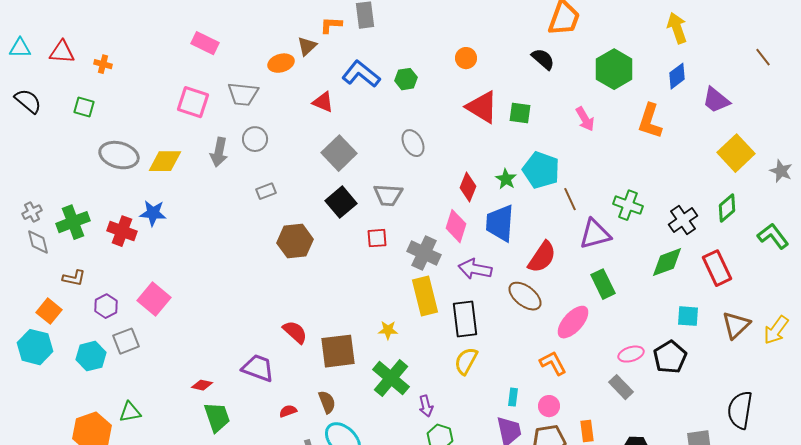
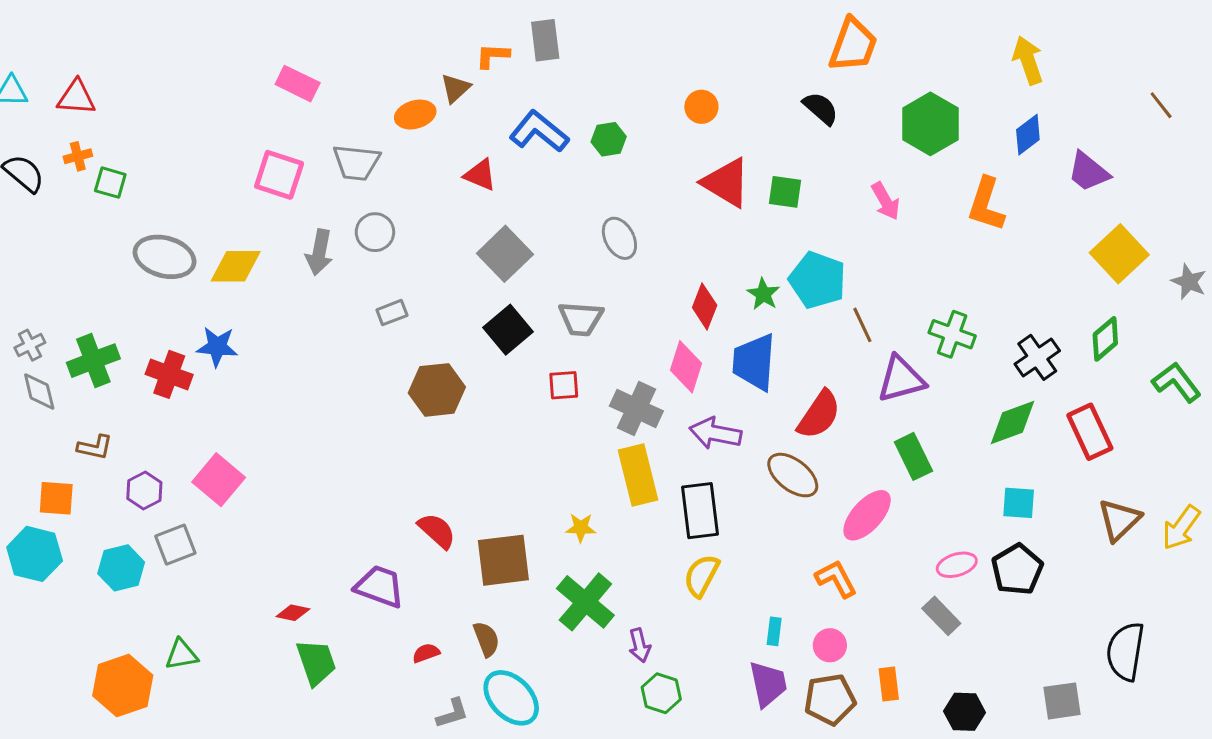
orange cross: (103, 64) -> (78, 156), moved, turned -30
orange square: (49, 311) -> (56, 498), turned -35
cyan square: (688, 316) -> (1019, 503), moved

